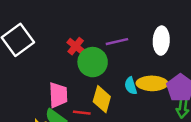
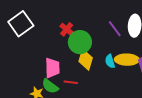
purple line: (117, 42) -> (115, 29), moved, turned 66
yellow diamond: (102, 99) -> (86, 60), moved

